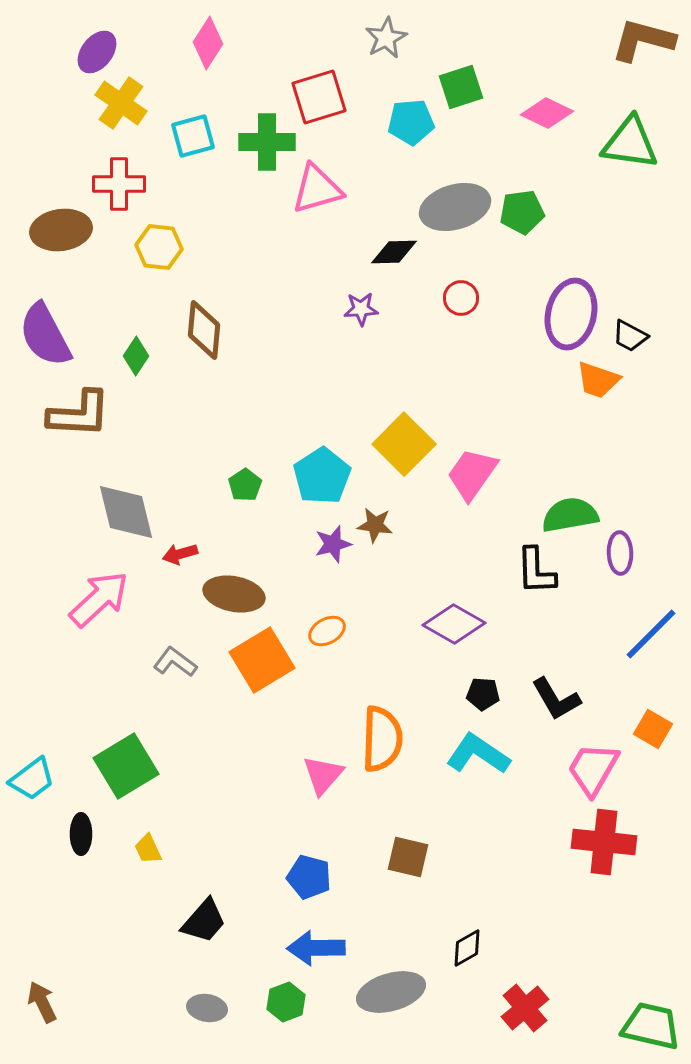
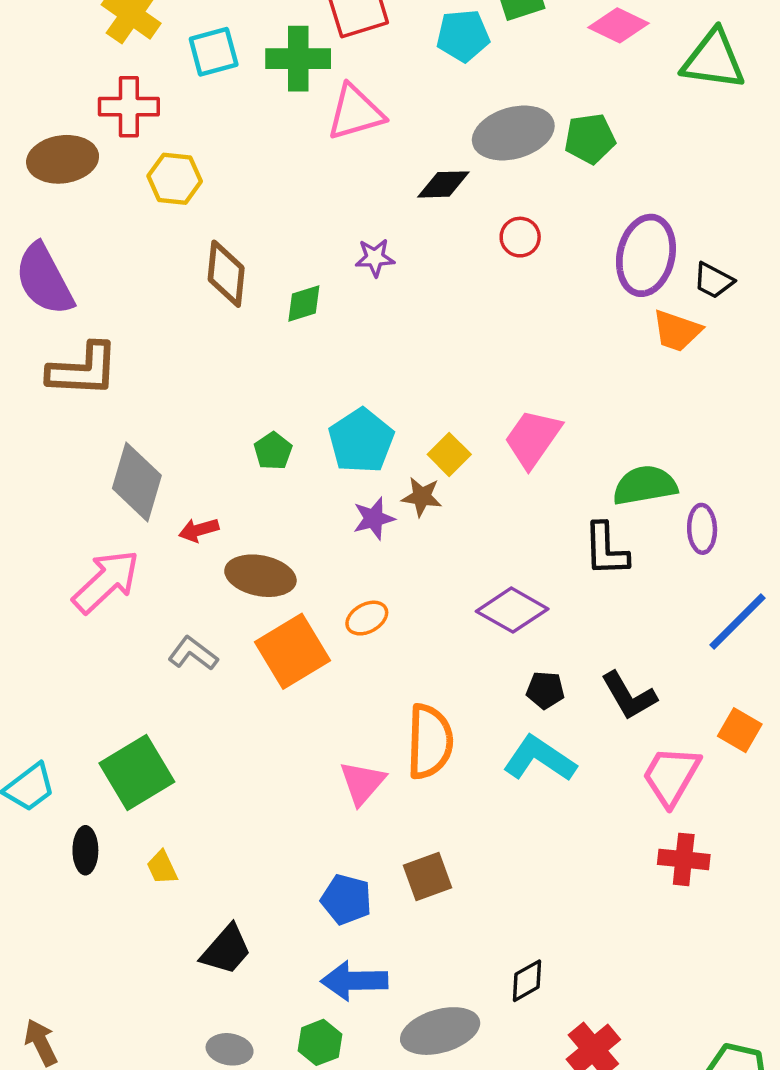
purple star: (361, 309) -> (375, 258), moved
green diamond: (136, 356) -> (304, 303), moved, turned 39
yellow square: (404, 444) -> (449, 454), moved, size x0.6
gray diamond: (126, 512) -> (137, 482), turned 30
red cross: (604, 842) -> (684, 859), size x0.7
brown square: (408, 857) -> (427, 877), moved, turned -33

